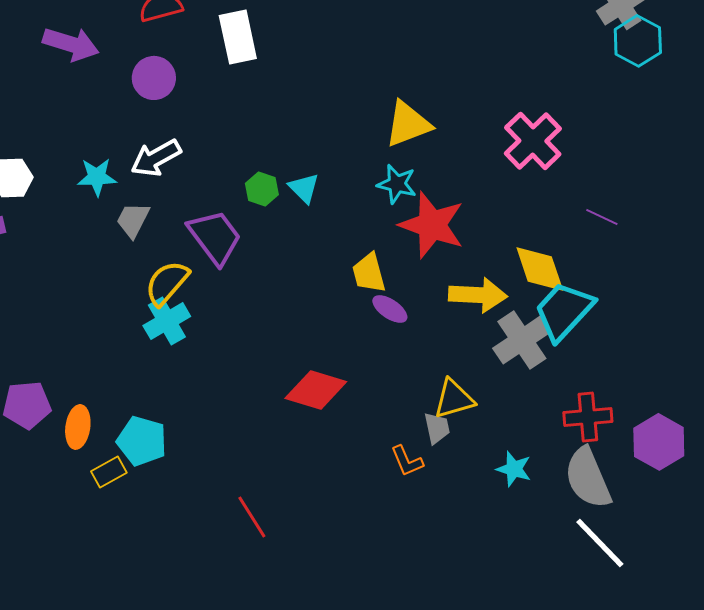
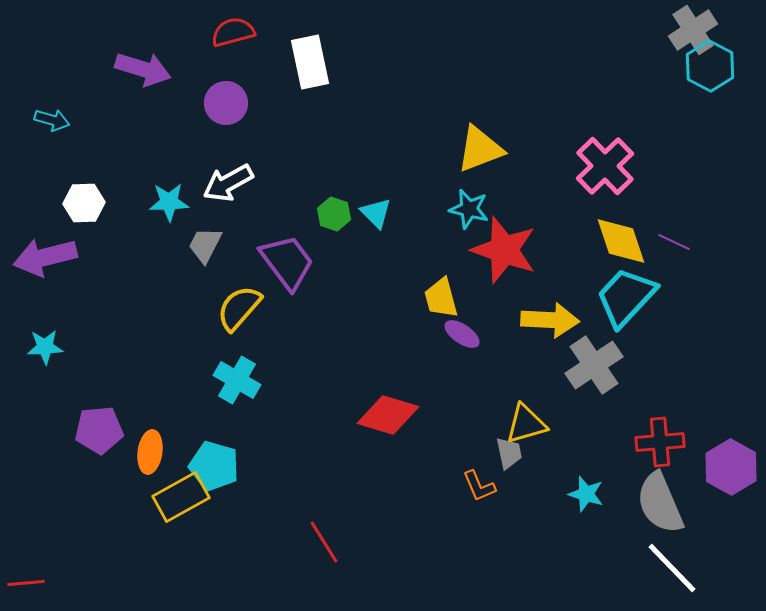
yellow diamond: (540, 269) -> (621, 241), moved
cyan trapezoid: (564, 311) -> (626, 297), moved
cyan cross: (167, 321) -> (237, 380), moved, turned -30
yellow rectangle: (109, 472) -> (181, 497), size x1.6

